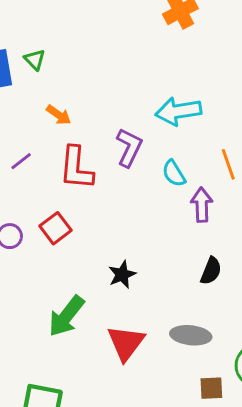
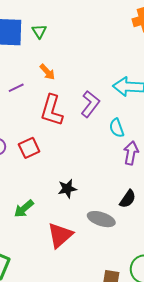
purple line: (21, 161) -> (16, 88), moved
green arrow: (66, 316) -> (24, 209), size x0.7
gray ellipse: (191, 335) -> (101, 219), moved

